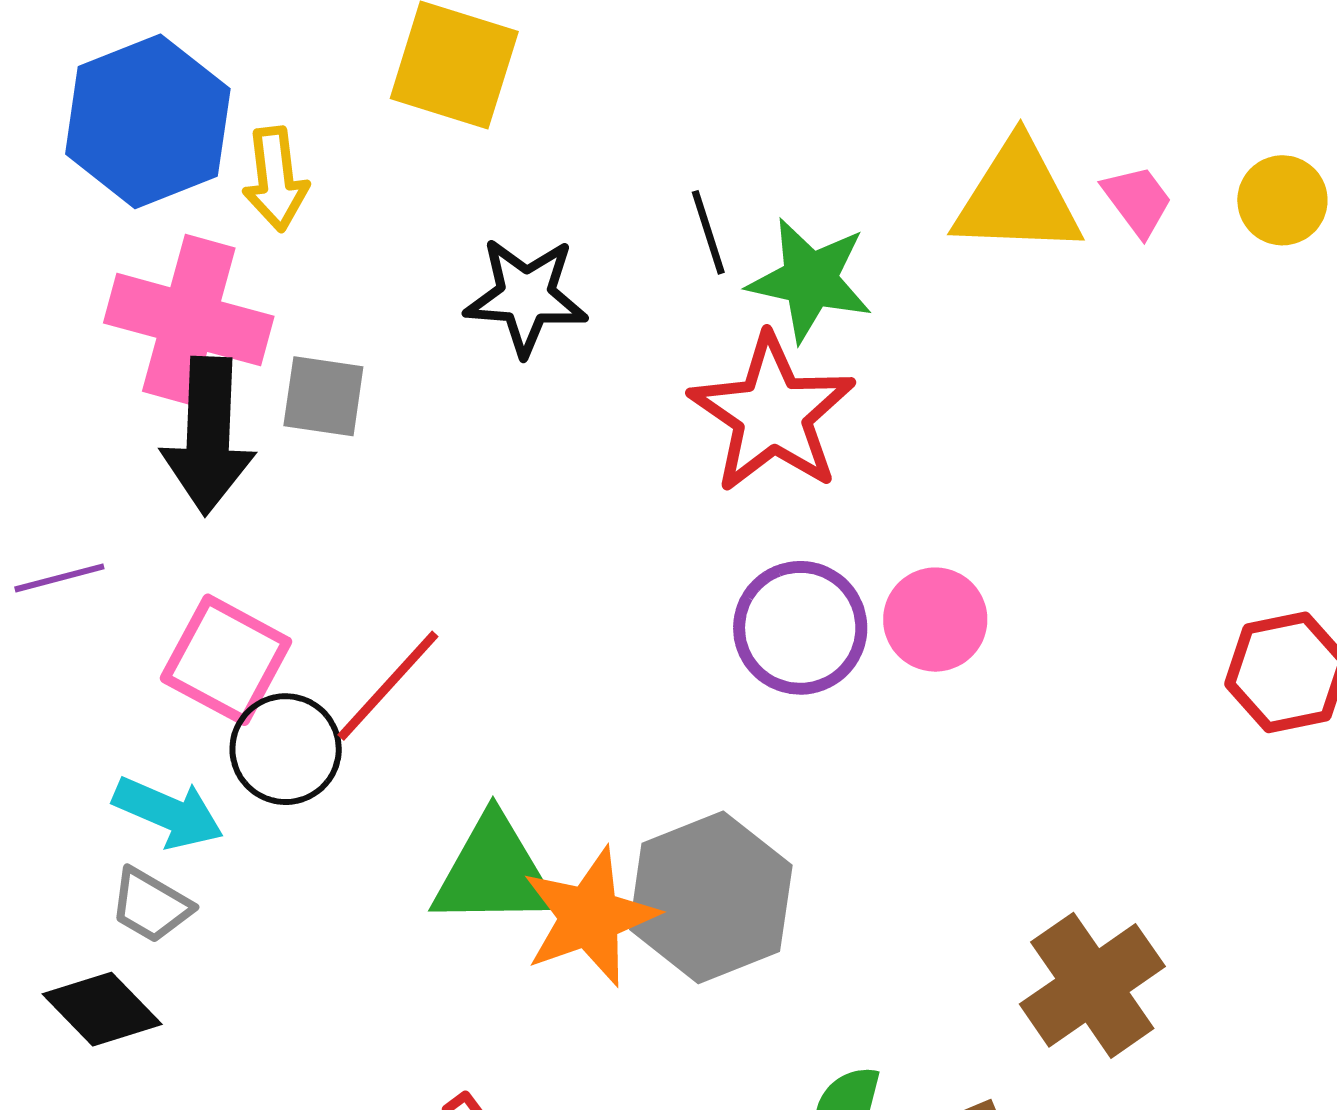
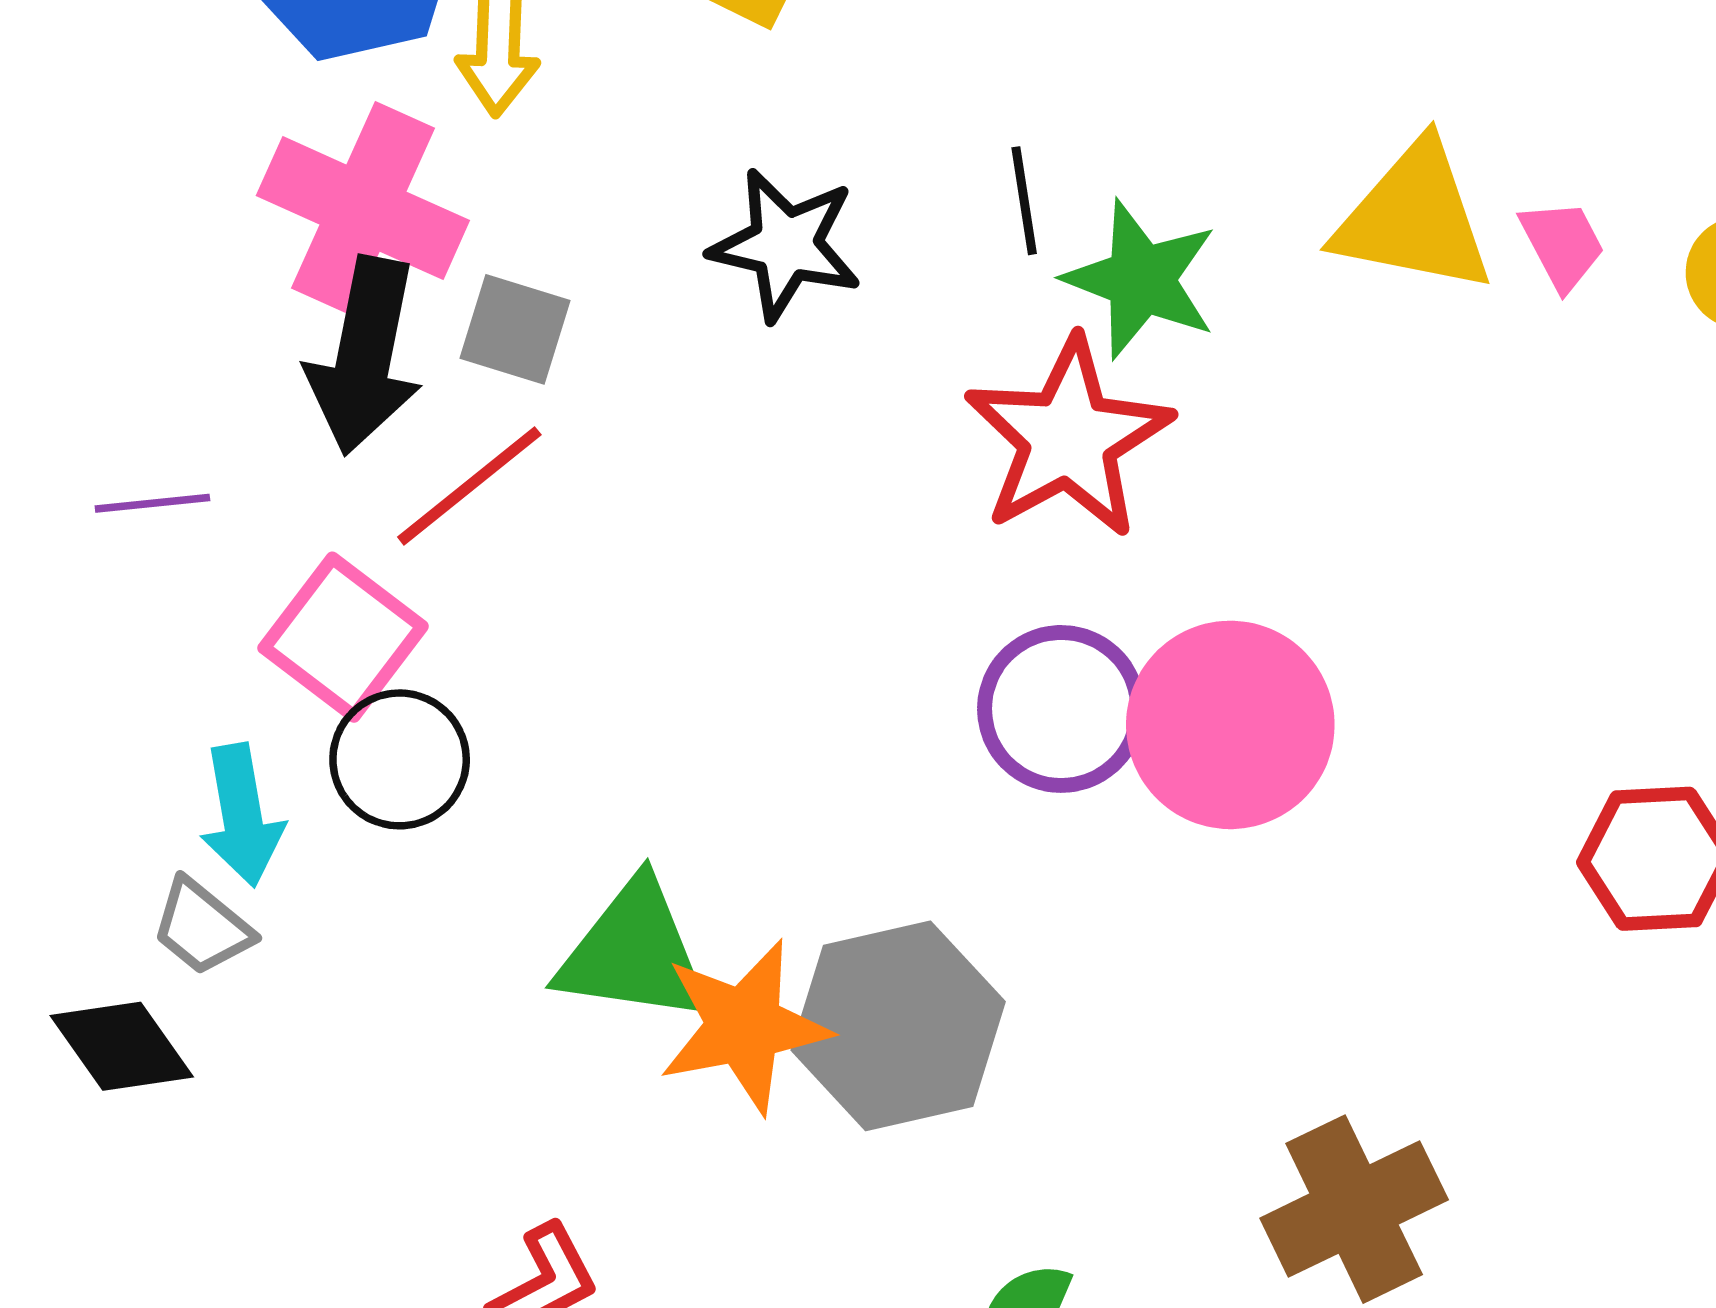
pink circle: (935, 620) -> (1230, 725), size x1.6
red line: (388, 686) -> (469, 486), moved
cyan arrow: (168, 813) -> (242, 815), turned 48

